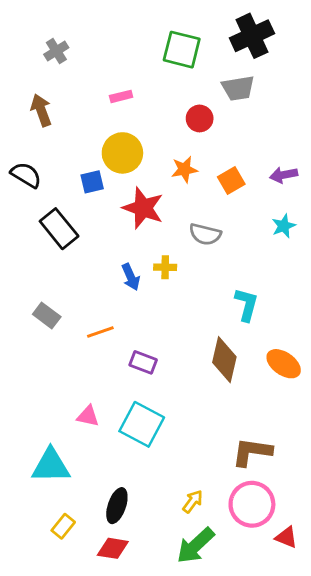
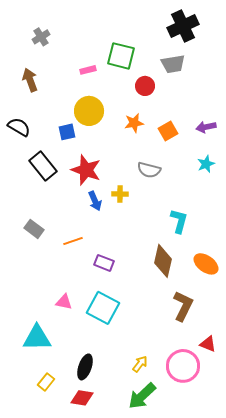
green square: (182, 50) -> (121, 56), moved
red star: (143, 208) -> (86, 170), moved
brown L-shape: (252, 452) -> (183, 306), moved, turned 108
red triangle: (286, 537) -> (208, 344), moved

